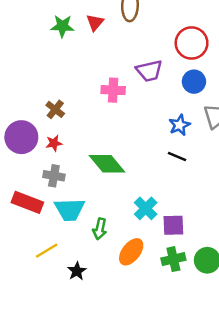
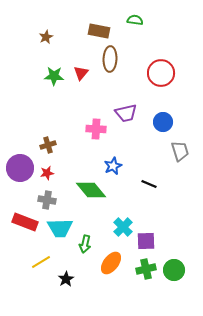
red circle: (192, 43) -> (161, 73), moved
brown cross: (55, 109) -> (48, 145), turned 35
blue star: (179, 125) -> (113, 166), moved

